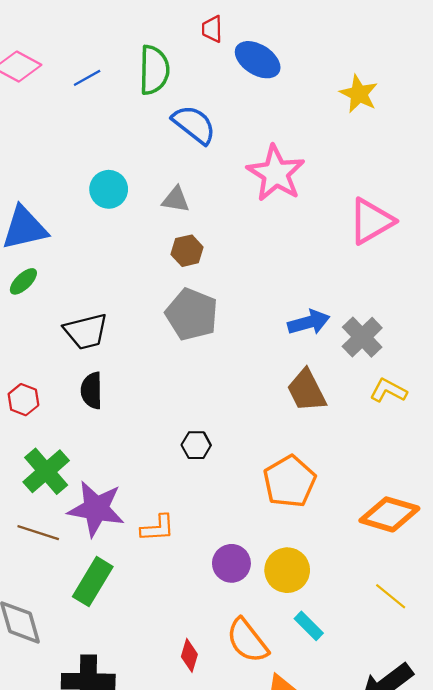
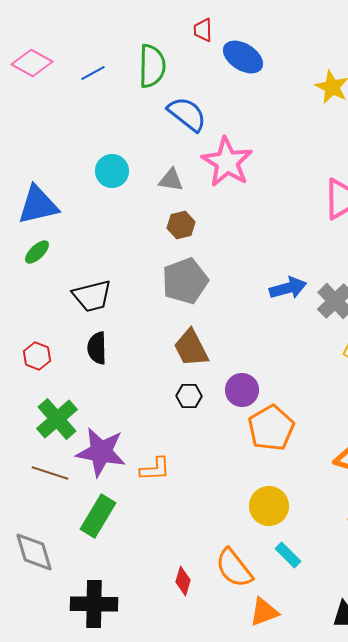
pink star: (276, 173) -> (227, 162), moved
gray pentagon: (192, 314) -> (185, 281), turned 30
brown trapezoid: (306, 391) -> (191, 348), moved
purple circle: (231, 563) -> (242, 390), moved

